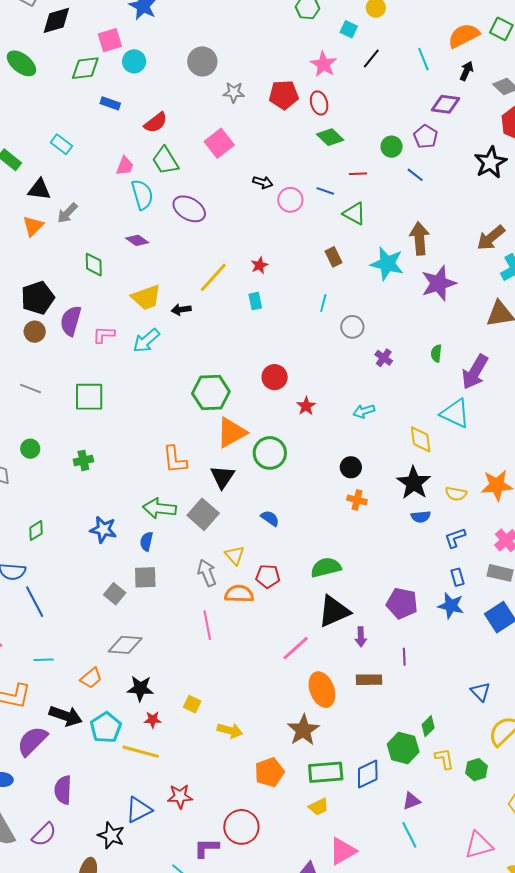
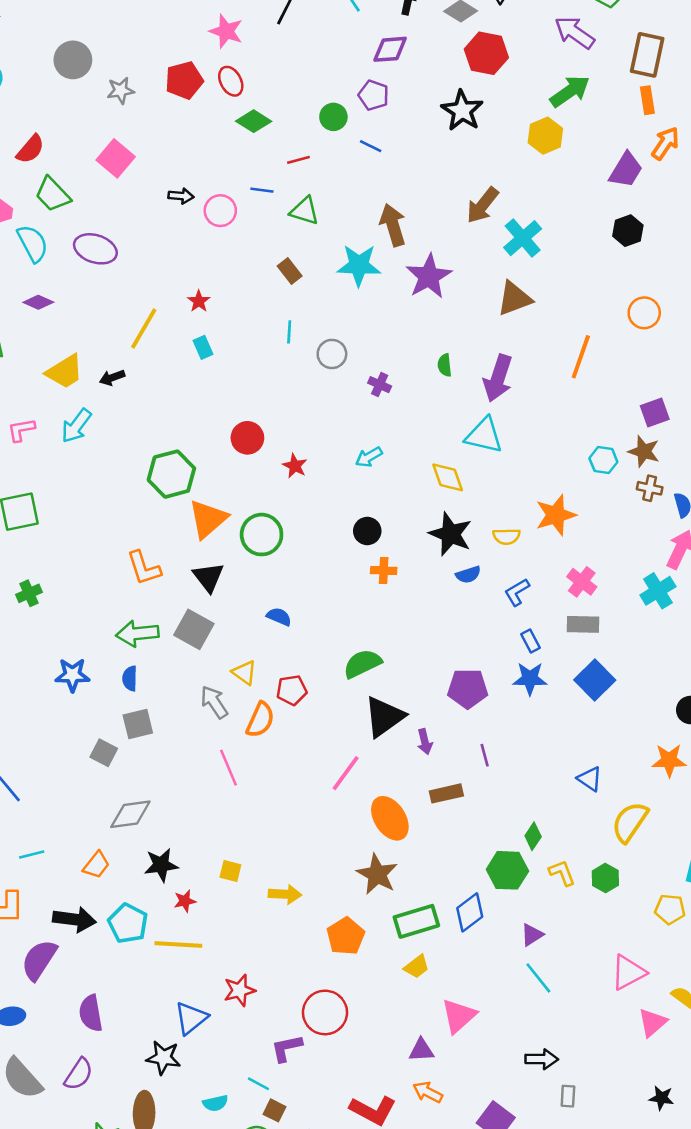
orange semicircle: (239, 594) -> (260, 720), turned 124

